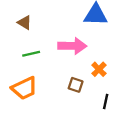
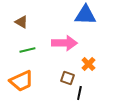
black line: (106, 102) -> (79, 93), moved

